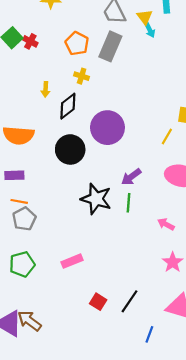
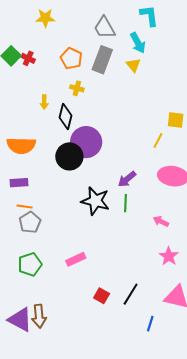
yellow triangle: (145, 17) -> (133, 65), moved
cyan arrow: (150, 30) -> (138, 43), size x1.5
black diamond: (68, 106) -> (66, 117), turned -35
purple circle: (107, 128) -> (86, 142), moved
brown arrow: (29, 321) -> (39, 316), turned -130

